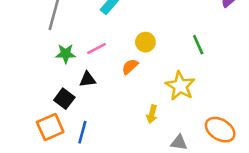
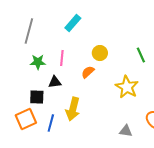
pink line: (97, 49) -> (62, 58), turned -56
black square: (64, 99) -> (37, 97), turned -35
yellow arrow: (152, 114) -> (73, 109), moved, size x1.6

